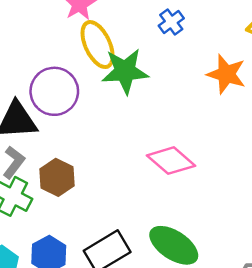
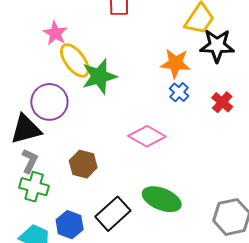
blue cross: (171, 22) -> (179, 92), moved
brown hexagon: (57, 177) -> (83, 164), moved

